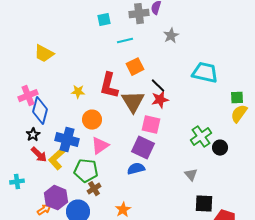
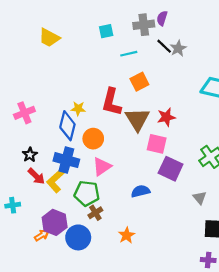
yellow trapezoid: (44, 54) -> (49, 38), moved
black line: (158, 86) -> (164, 46), moved
blue diamond: (40, 111) -> (67, 126), moved
purple square: (143, 148) -> (171, 169), moved

